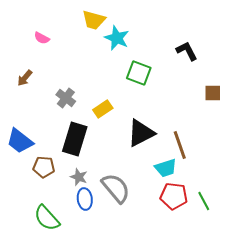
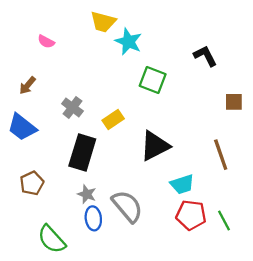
blue trapezoid: (20, 141) -> (22, 127), moved
brown line: (180, 145) -> (221, 155), moved
brown pentagon: (44, 167) -> (32, 183), moved, turned -30

